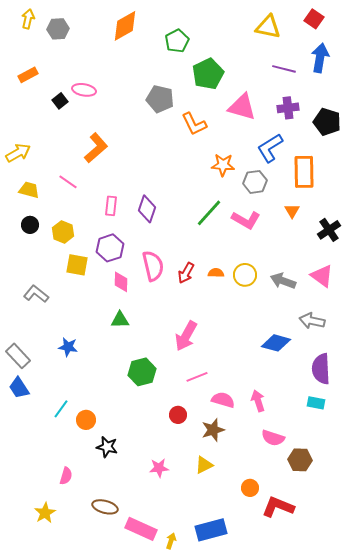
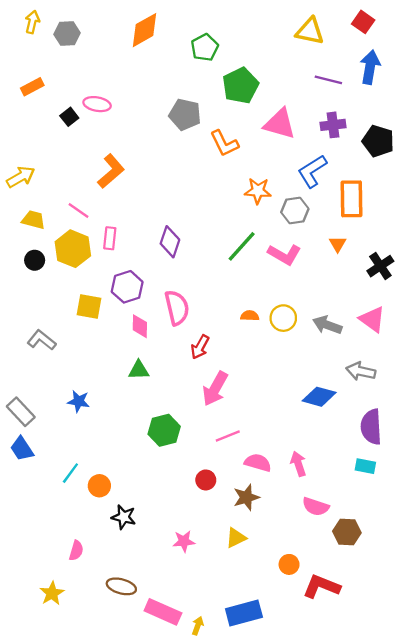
pink rectangle: (111, 206) -> (110, 238), moved
yellow hexagon: (63, 232) -> (73, 249), moved, size x1.4
red arrow: (186, 273) -> (200, 347), moved

